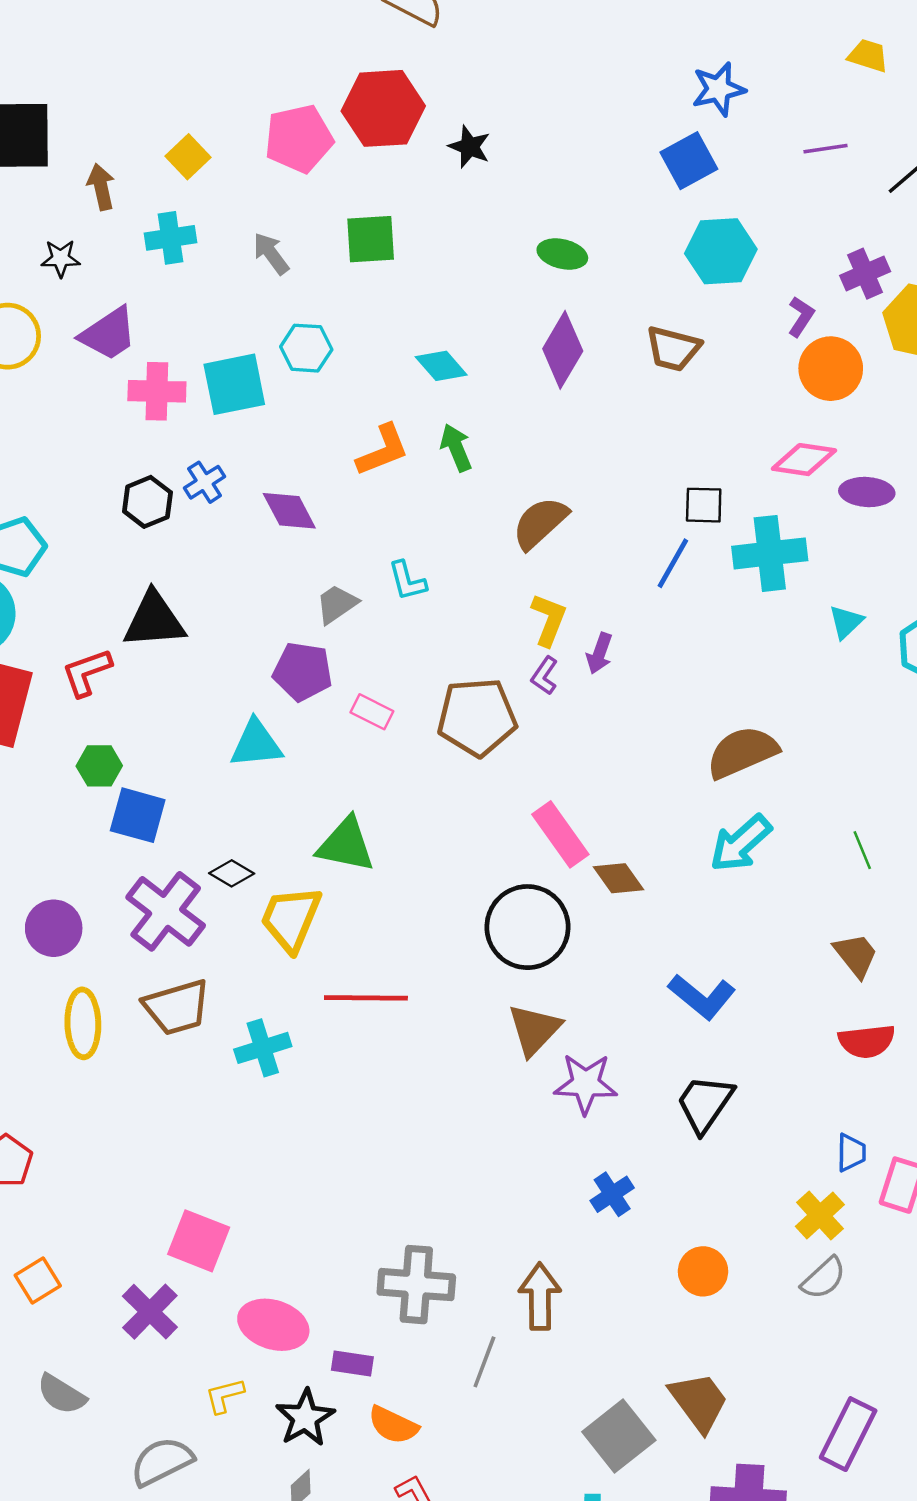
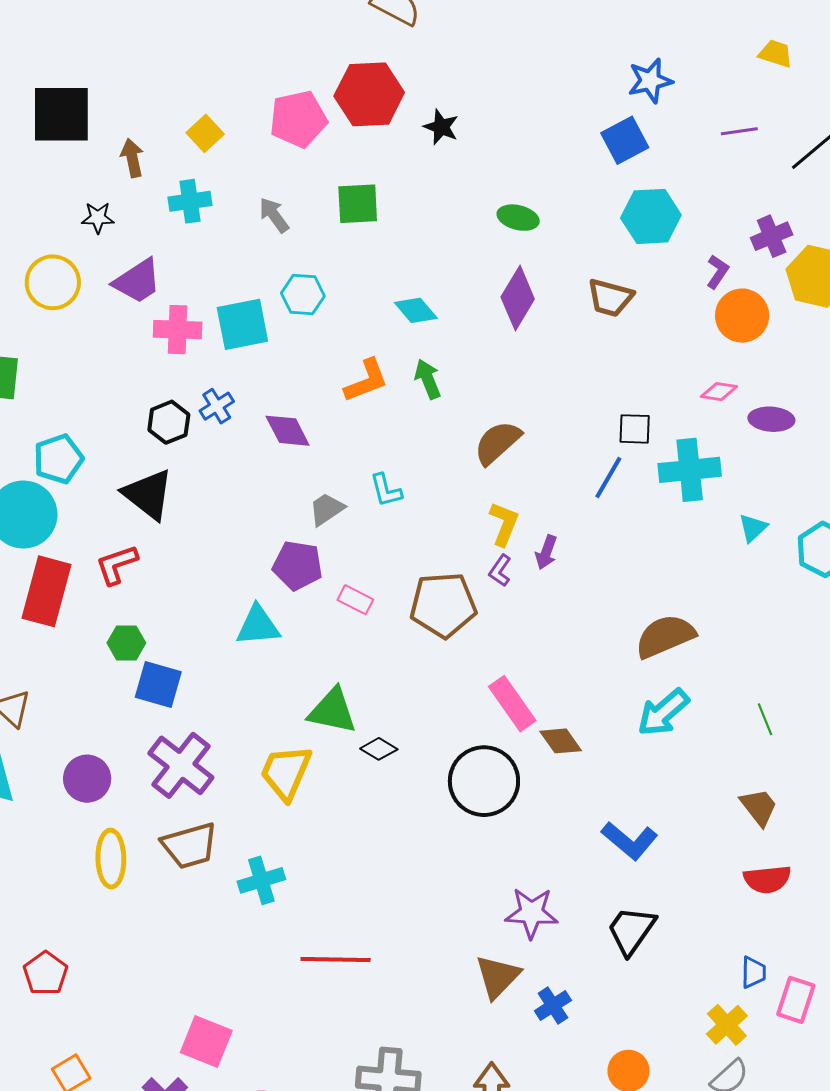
pink diamond: (804, 460) -> (719, 392), size x0.7
black triangle: (154, 620) -> (148, 494), moved, turned 42
black diamond: (232, 873) -> (379, 749), moved
red line: (366, 998) -> (336, 960), moved
brown triangle: (534, 1030) -> (498, 977), moved

